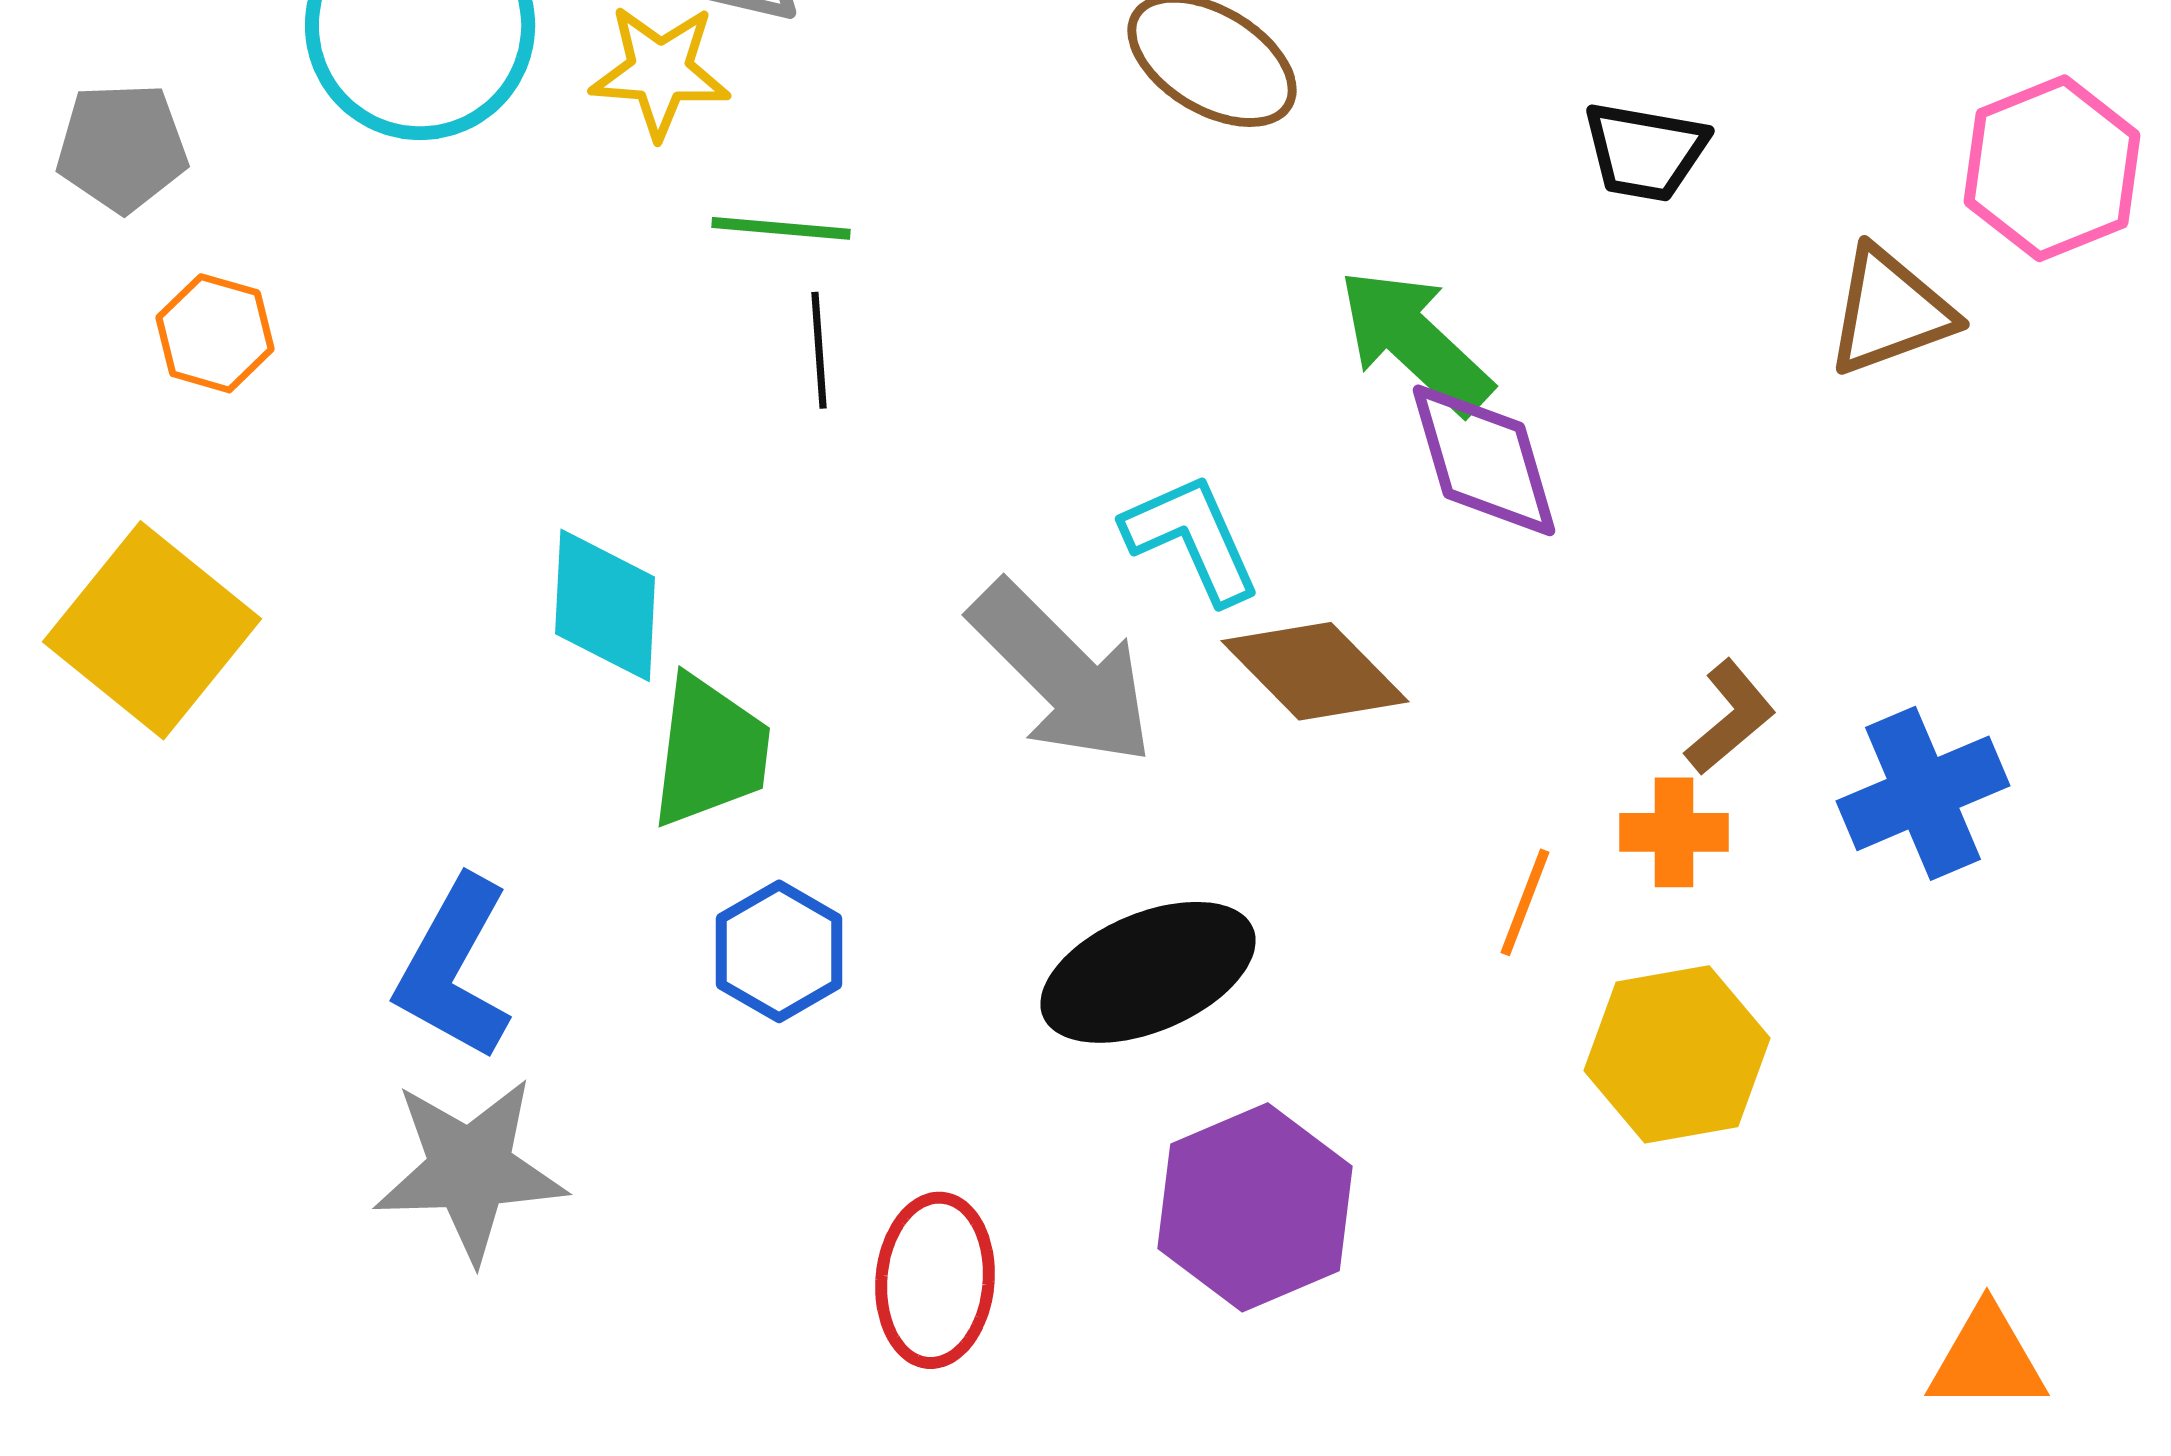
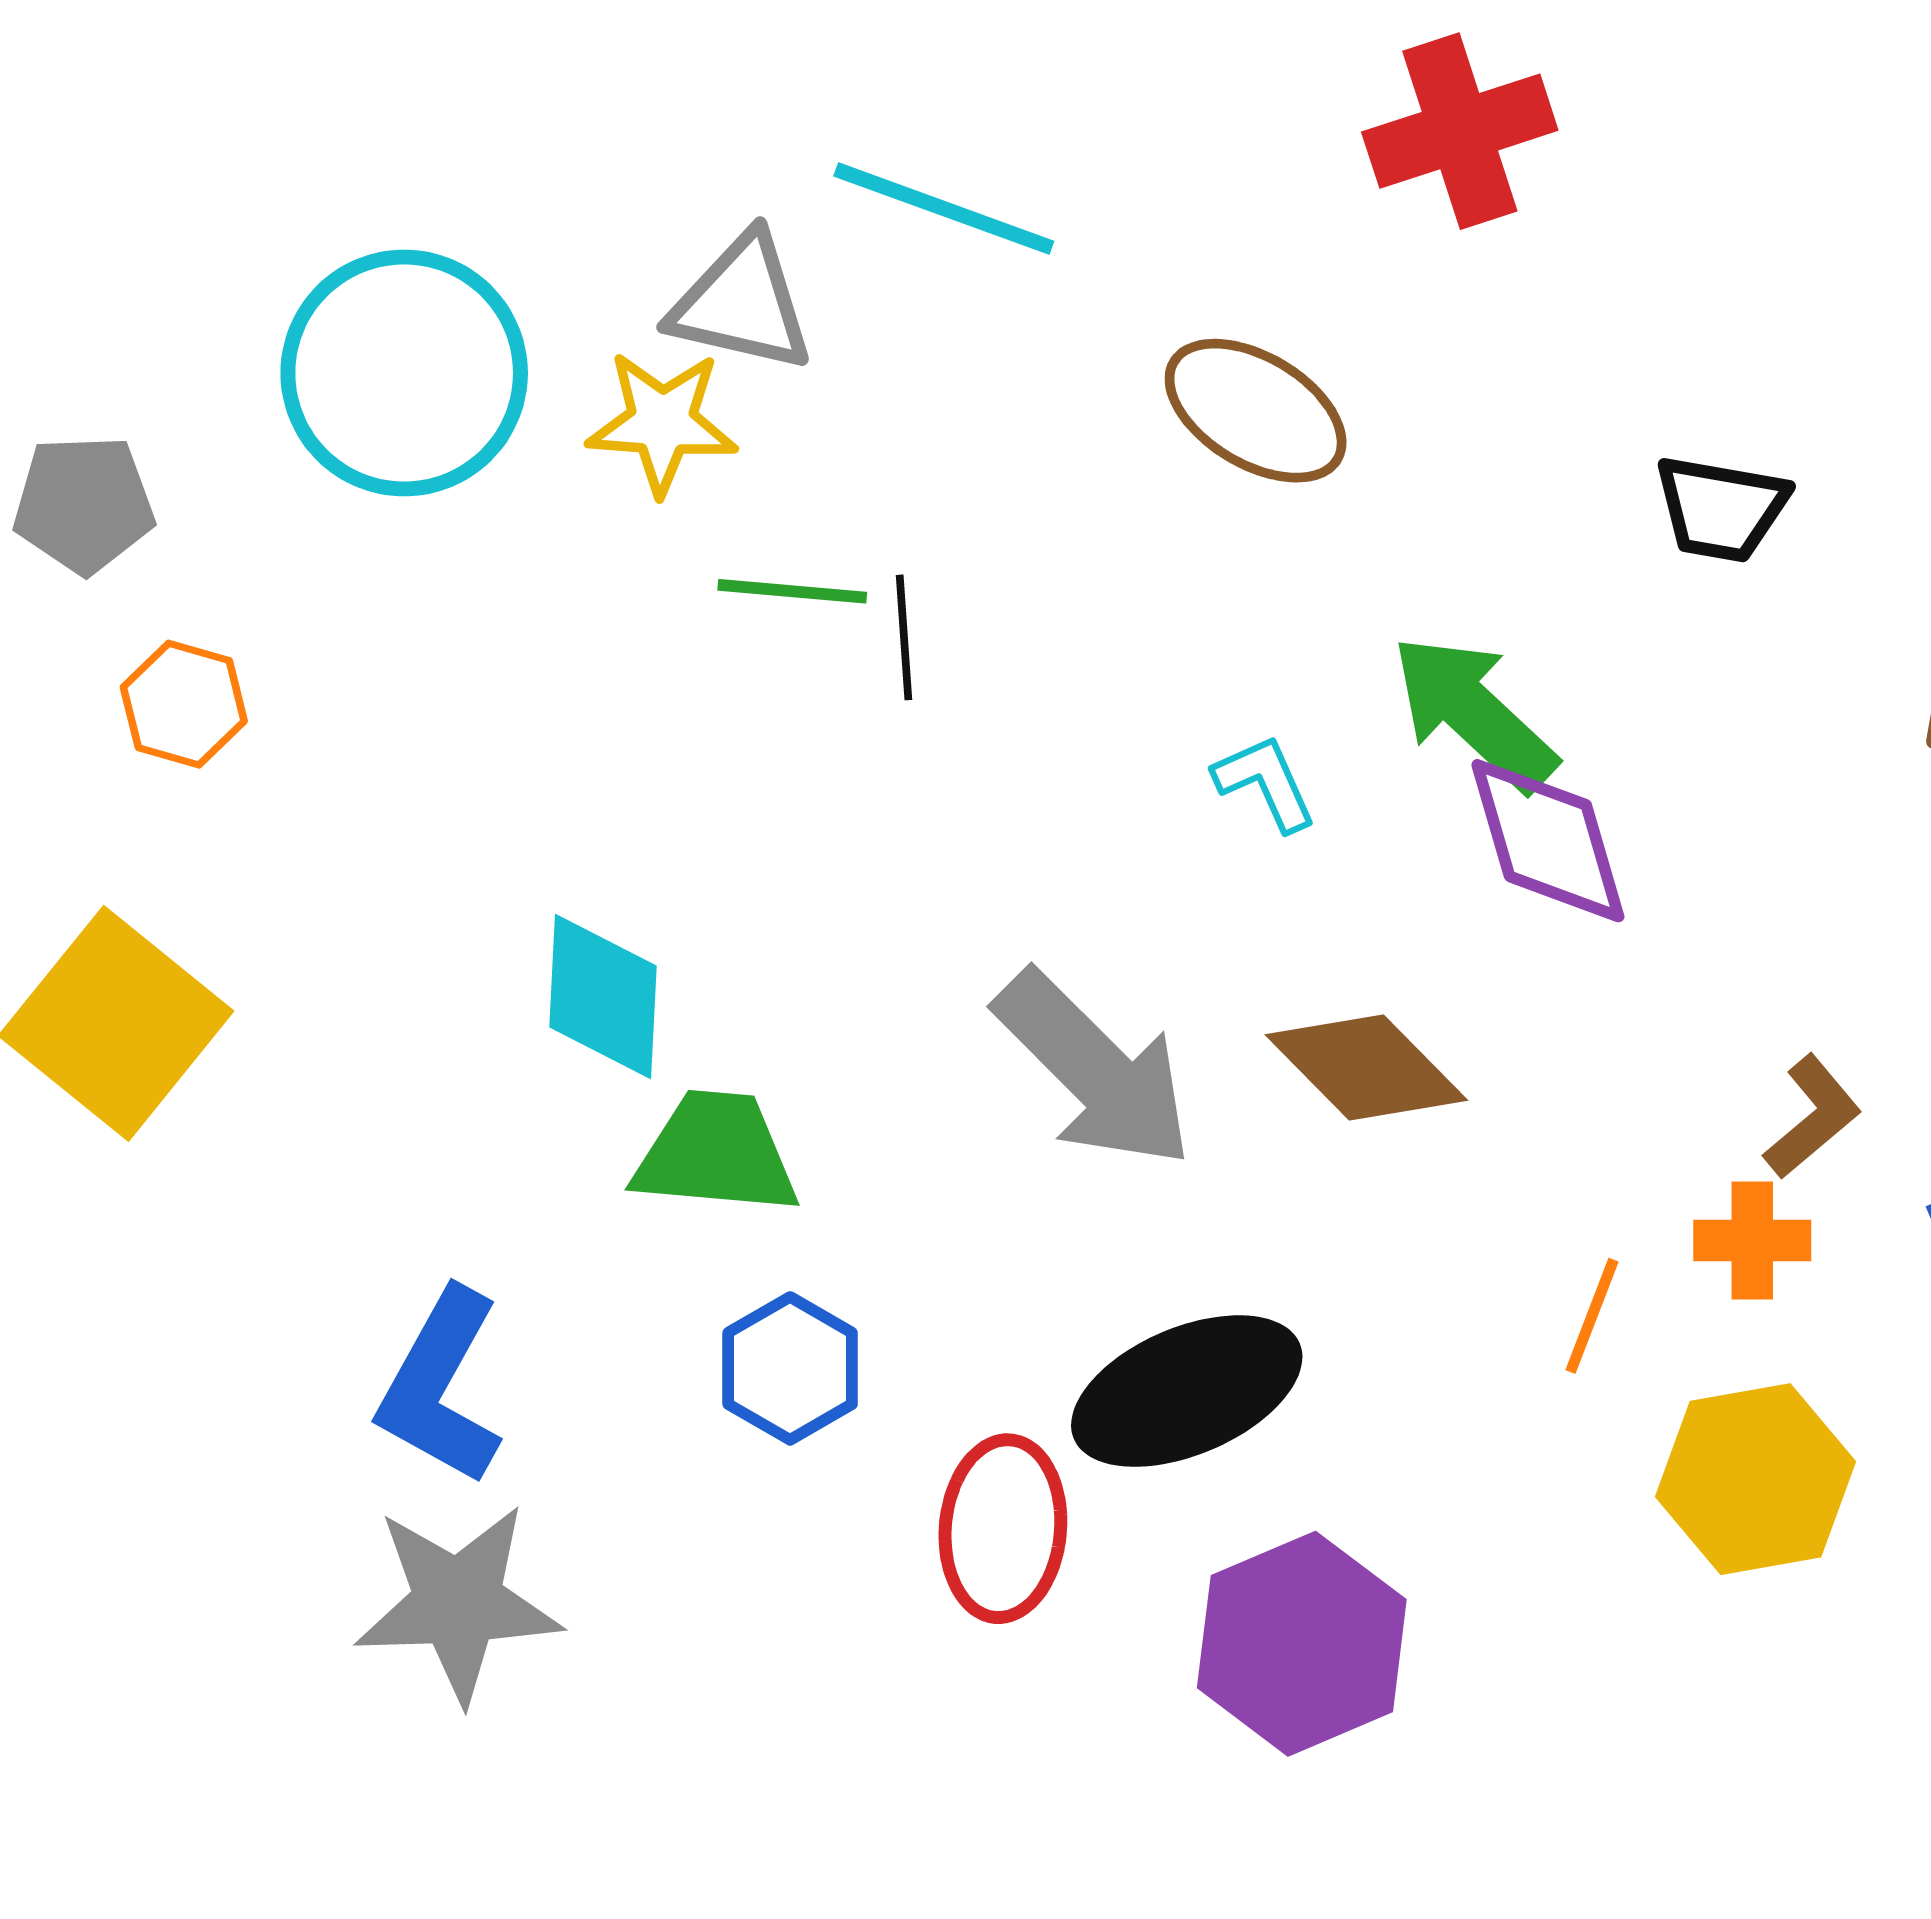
black line: (819, 350) -> (904, 637), moved
cyan L-shape: (1192, 538) -> (1265, 783), moved, size x0.7
green trapezoid: (710, 751) -> (716, 1153), turned -92
red ellipse: (935, 1280) -> (1003, 1529), moved

